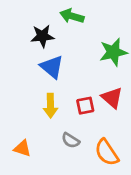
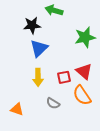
blue triangle: (52, 67) -> (39, 48), turned 36
orange semicircle: (107, 152) -> (82, 95), moved

